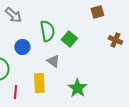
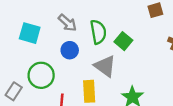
gray arrow: (13, 15) -> (67, 23), moved
gray triangle: (53, 61) -> (105, 66), size x1.5

